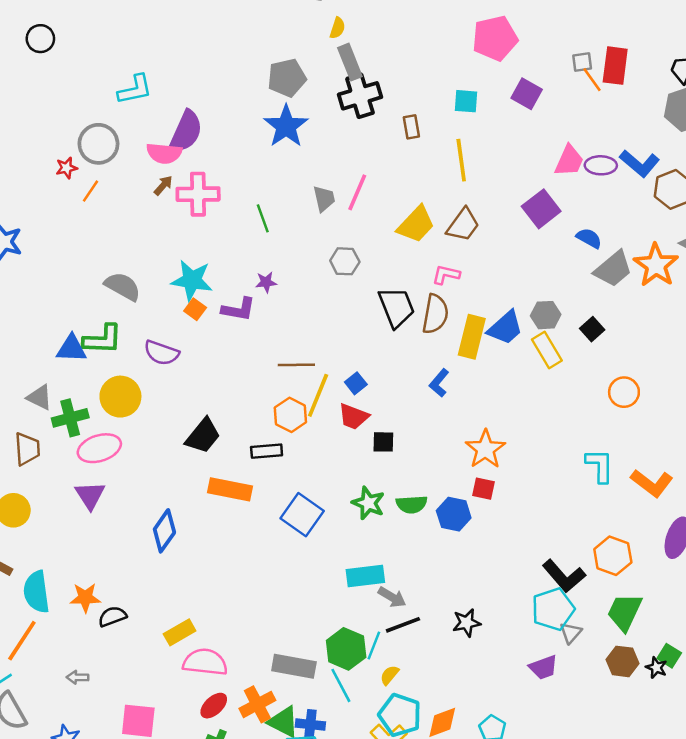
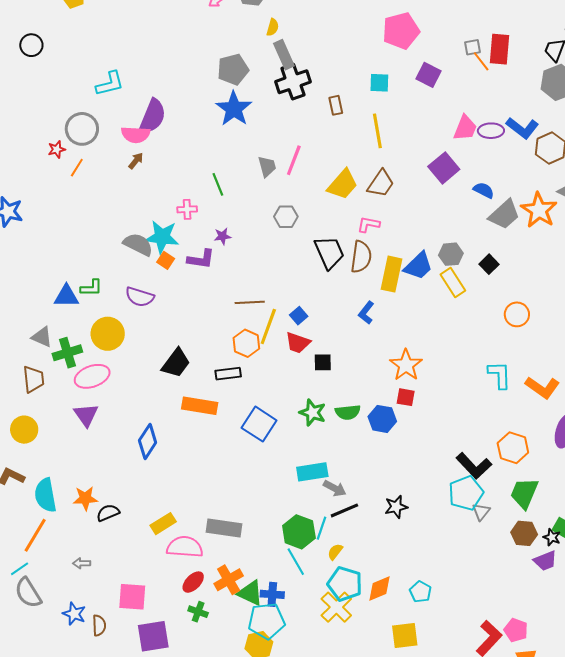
pink cross: (198, 194) -> (187, 209), moved, size x0.6
gray semicircle: (123, 286) -> (138, 244), moved
green L-shape: (103, 339) -> (91, 288), size x0.7
gray rectangle: (294, 666) -> (224, 528), moved
purple trapezoid: (543, 667) -> (545, 561), moved

